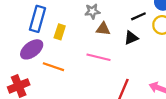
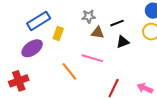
black line: (138, 16) -> (117, 23), moved
blue rectangle: (38, 19) -> (39, 21), turned 40
orange line: (53, 67) -> (69, 71), moved, turned 30

